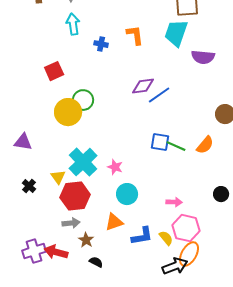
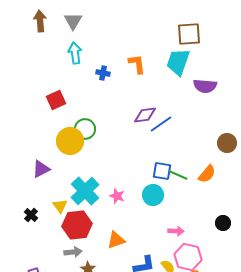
purple triangle: (23, 142) -> (41, 169), moved, turned -36
cyan circle: (127, 194) -> (153, 195), moved
orange triangle: (114, 222) -> (116, 240), moved

